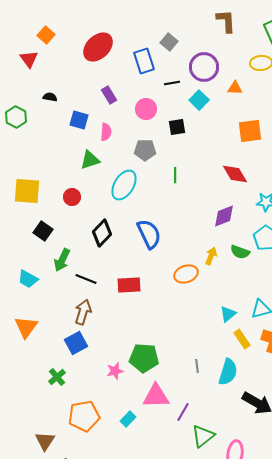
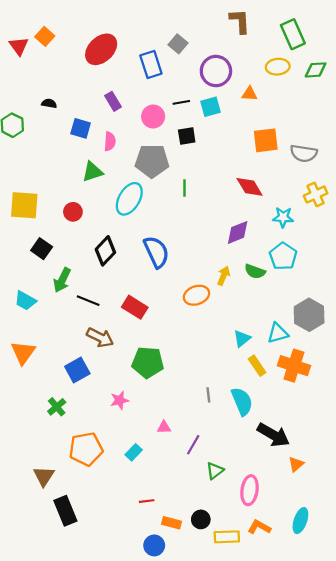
red triangle: (29, 59) -> (19, 46), moved
black line: (172, 83) -> (181, 102), moved
cyan square: (199, 100) -> (211, 107), turned 30
gray pentagon: (145, 150) -> (152, 161), size x1.4
red rectangle: (129, 285) -> (135, 307), turned 35
brown arrow: (83, 312) -> (100, 337), moved, turned 100
green pentagon: (144, 358) -> (148, 362), moved
cyan semicircle: (228, 372) -> (242, 401), turned -40
pink triangle: (156, 396) -> (164, 427), size x0.5
green triangle: (203, 436) -> (215, 471), size x0.7

